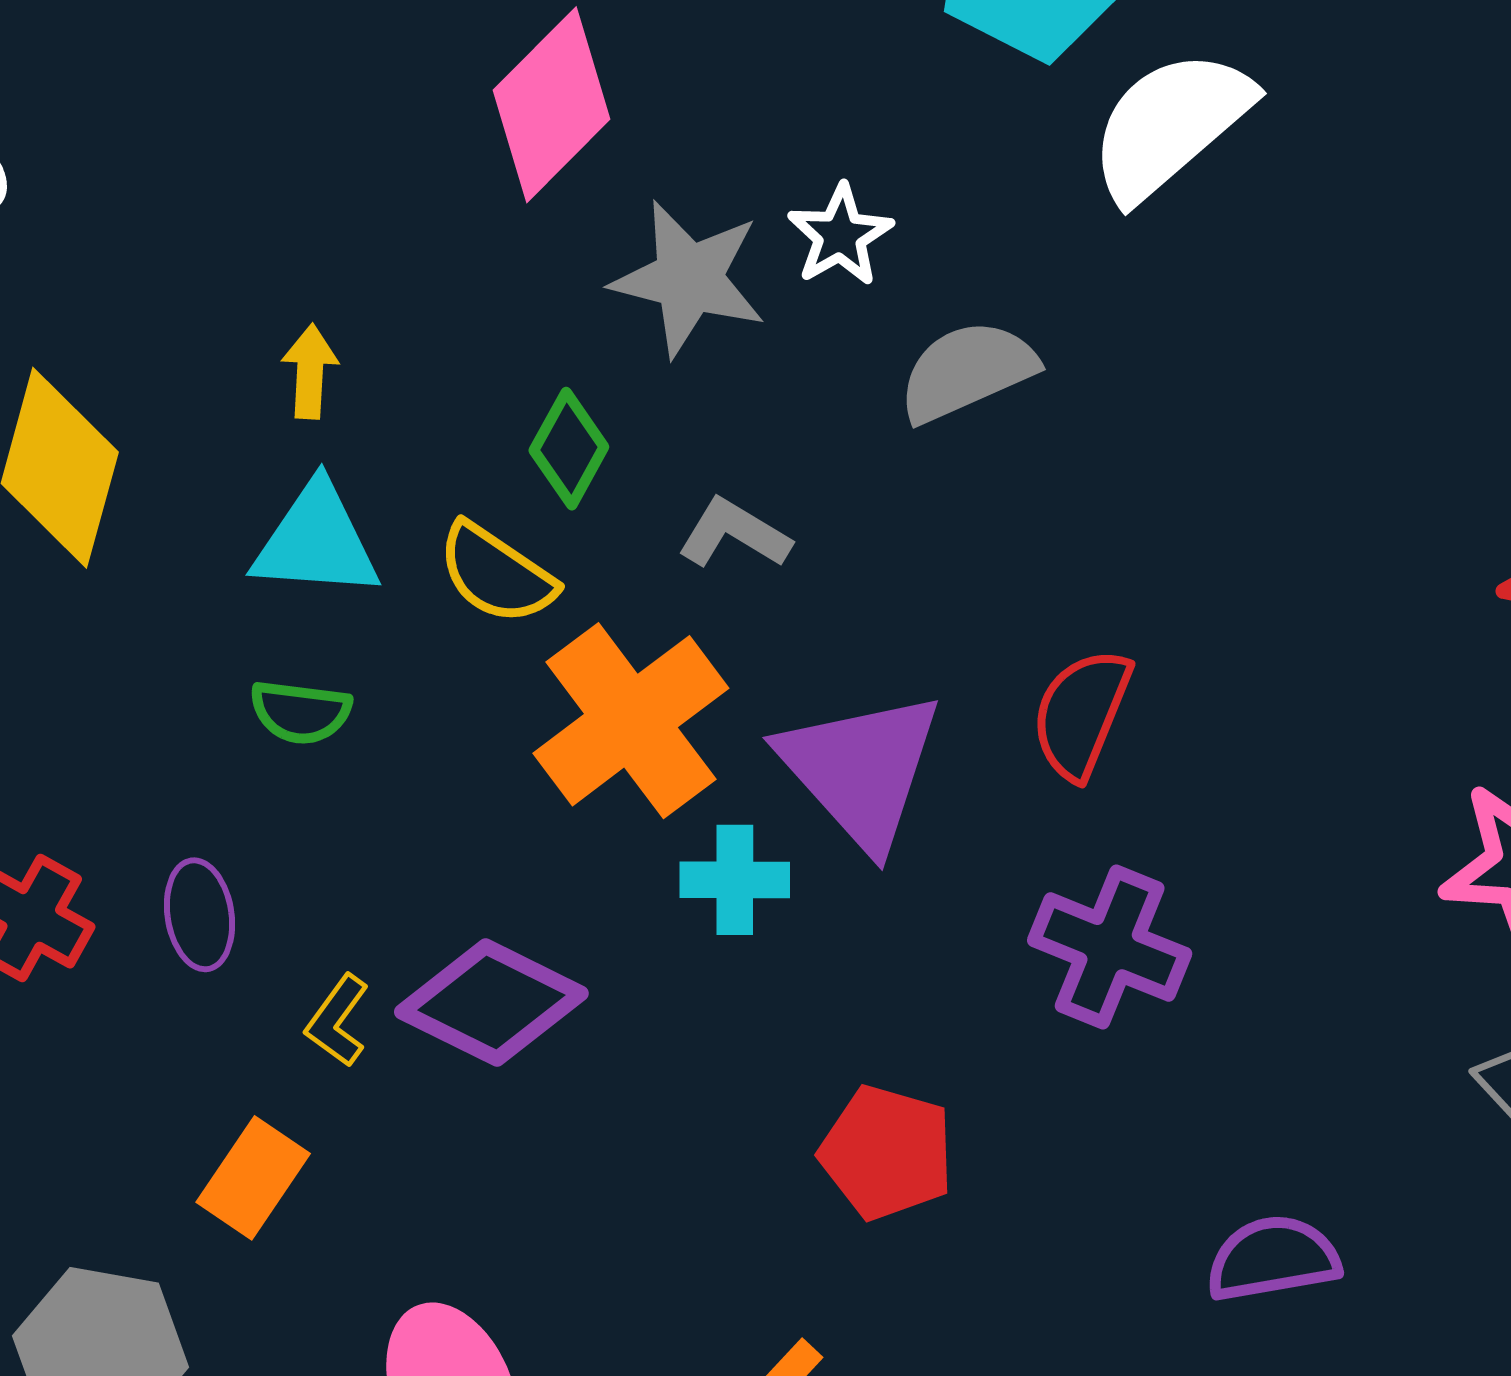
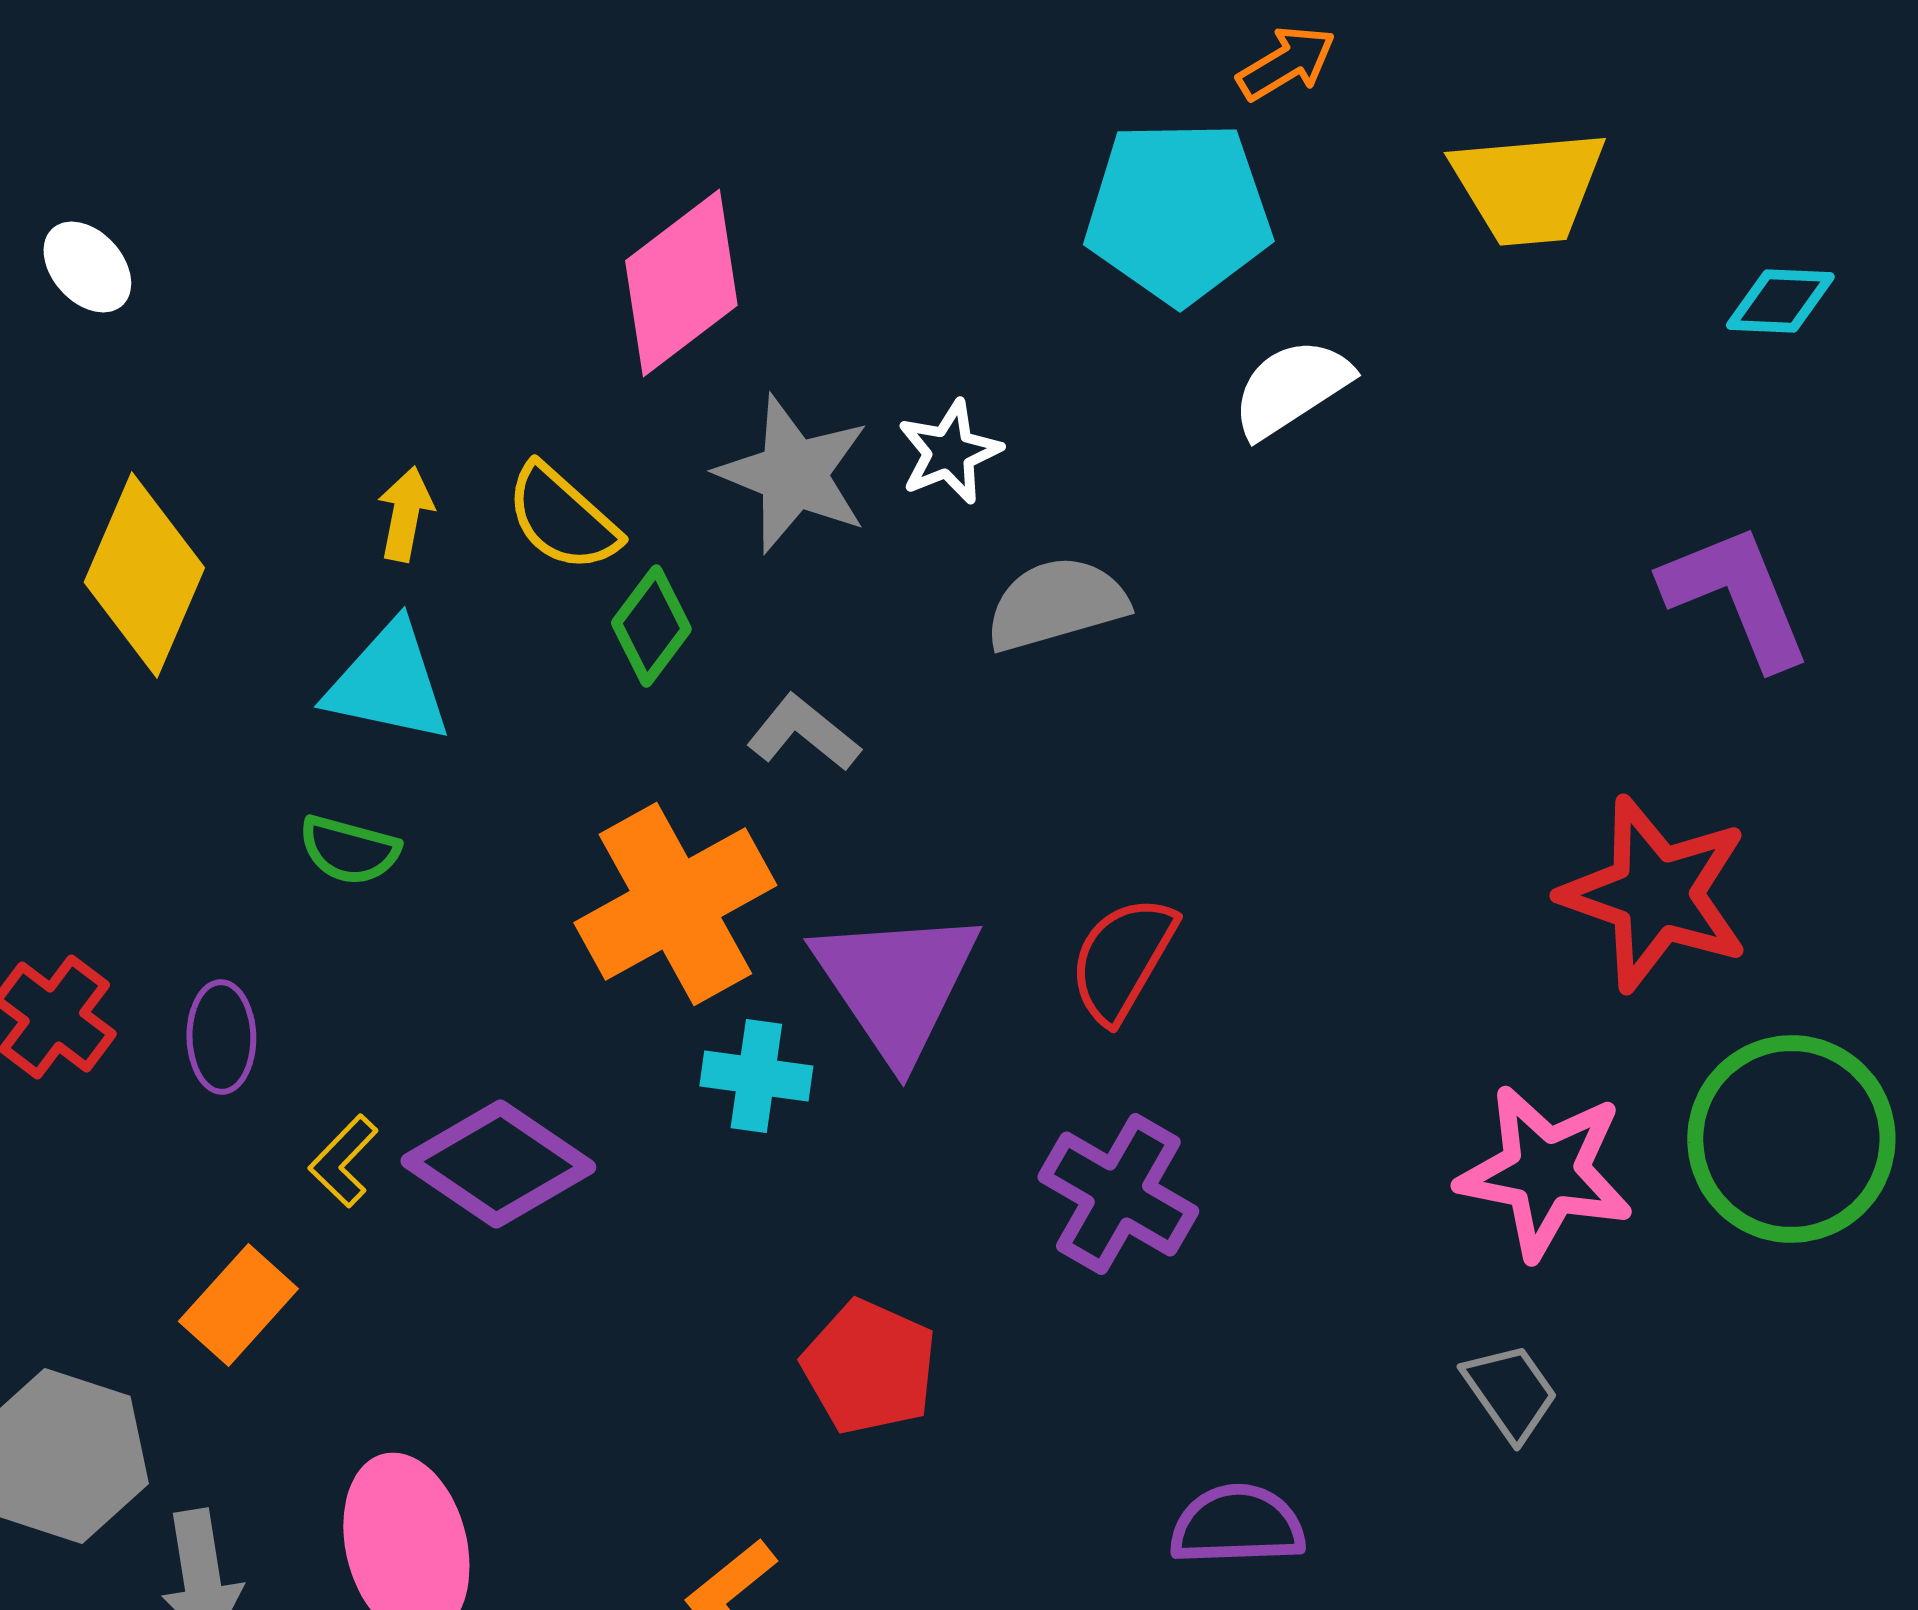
white semicircle: (1170, 125) -> (1291, 388), size x0.7
yellow semicircle: (496, 574) -> (562, 518), moved

